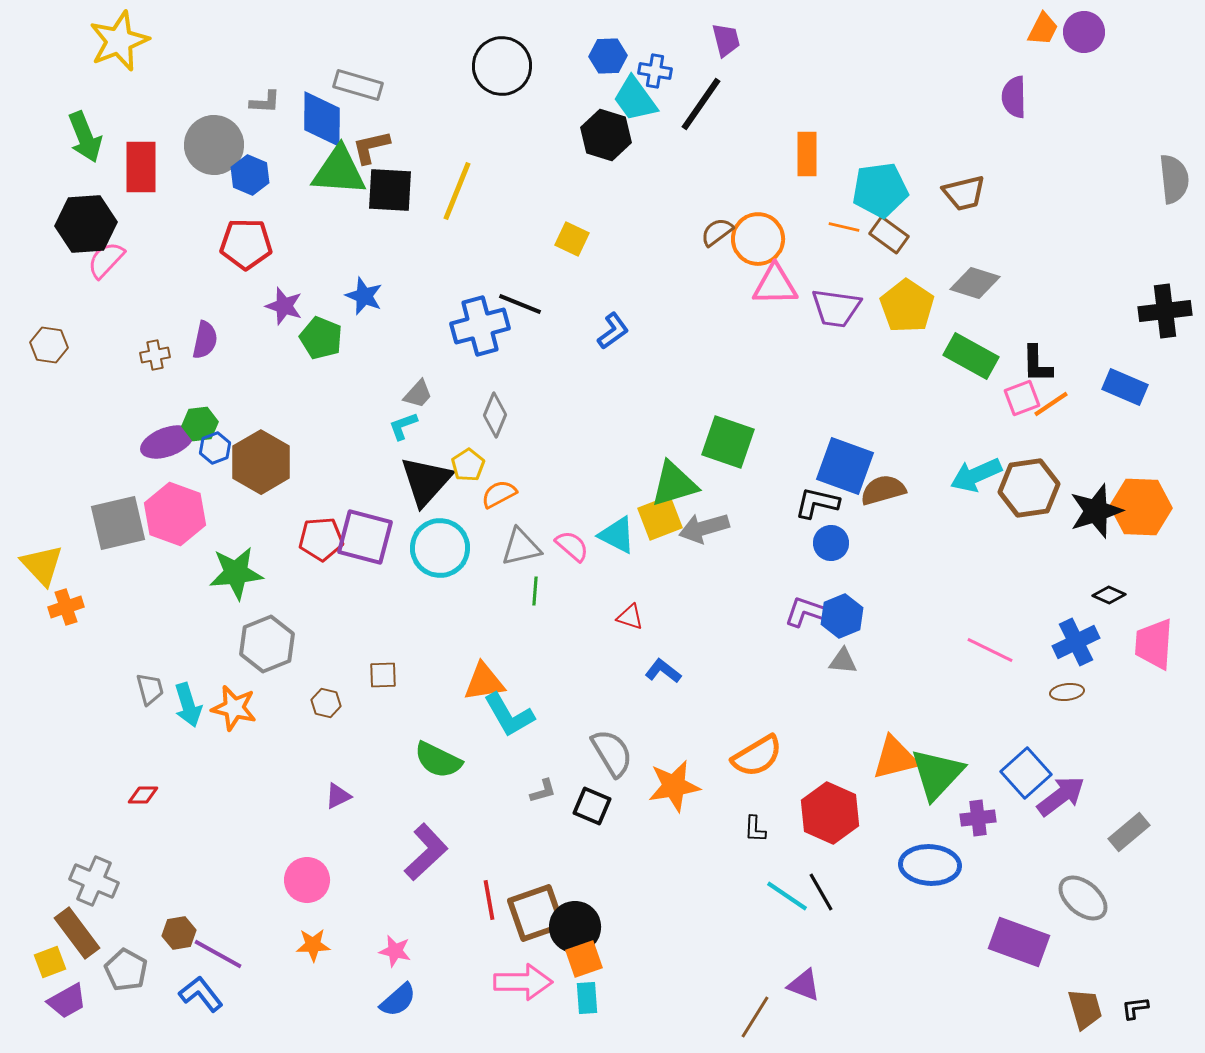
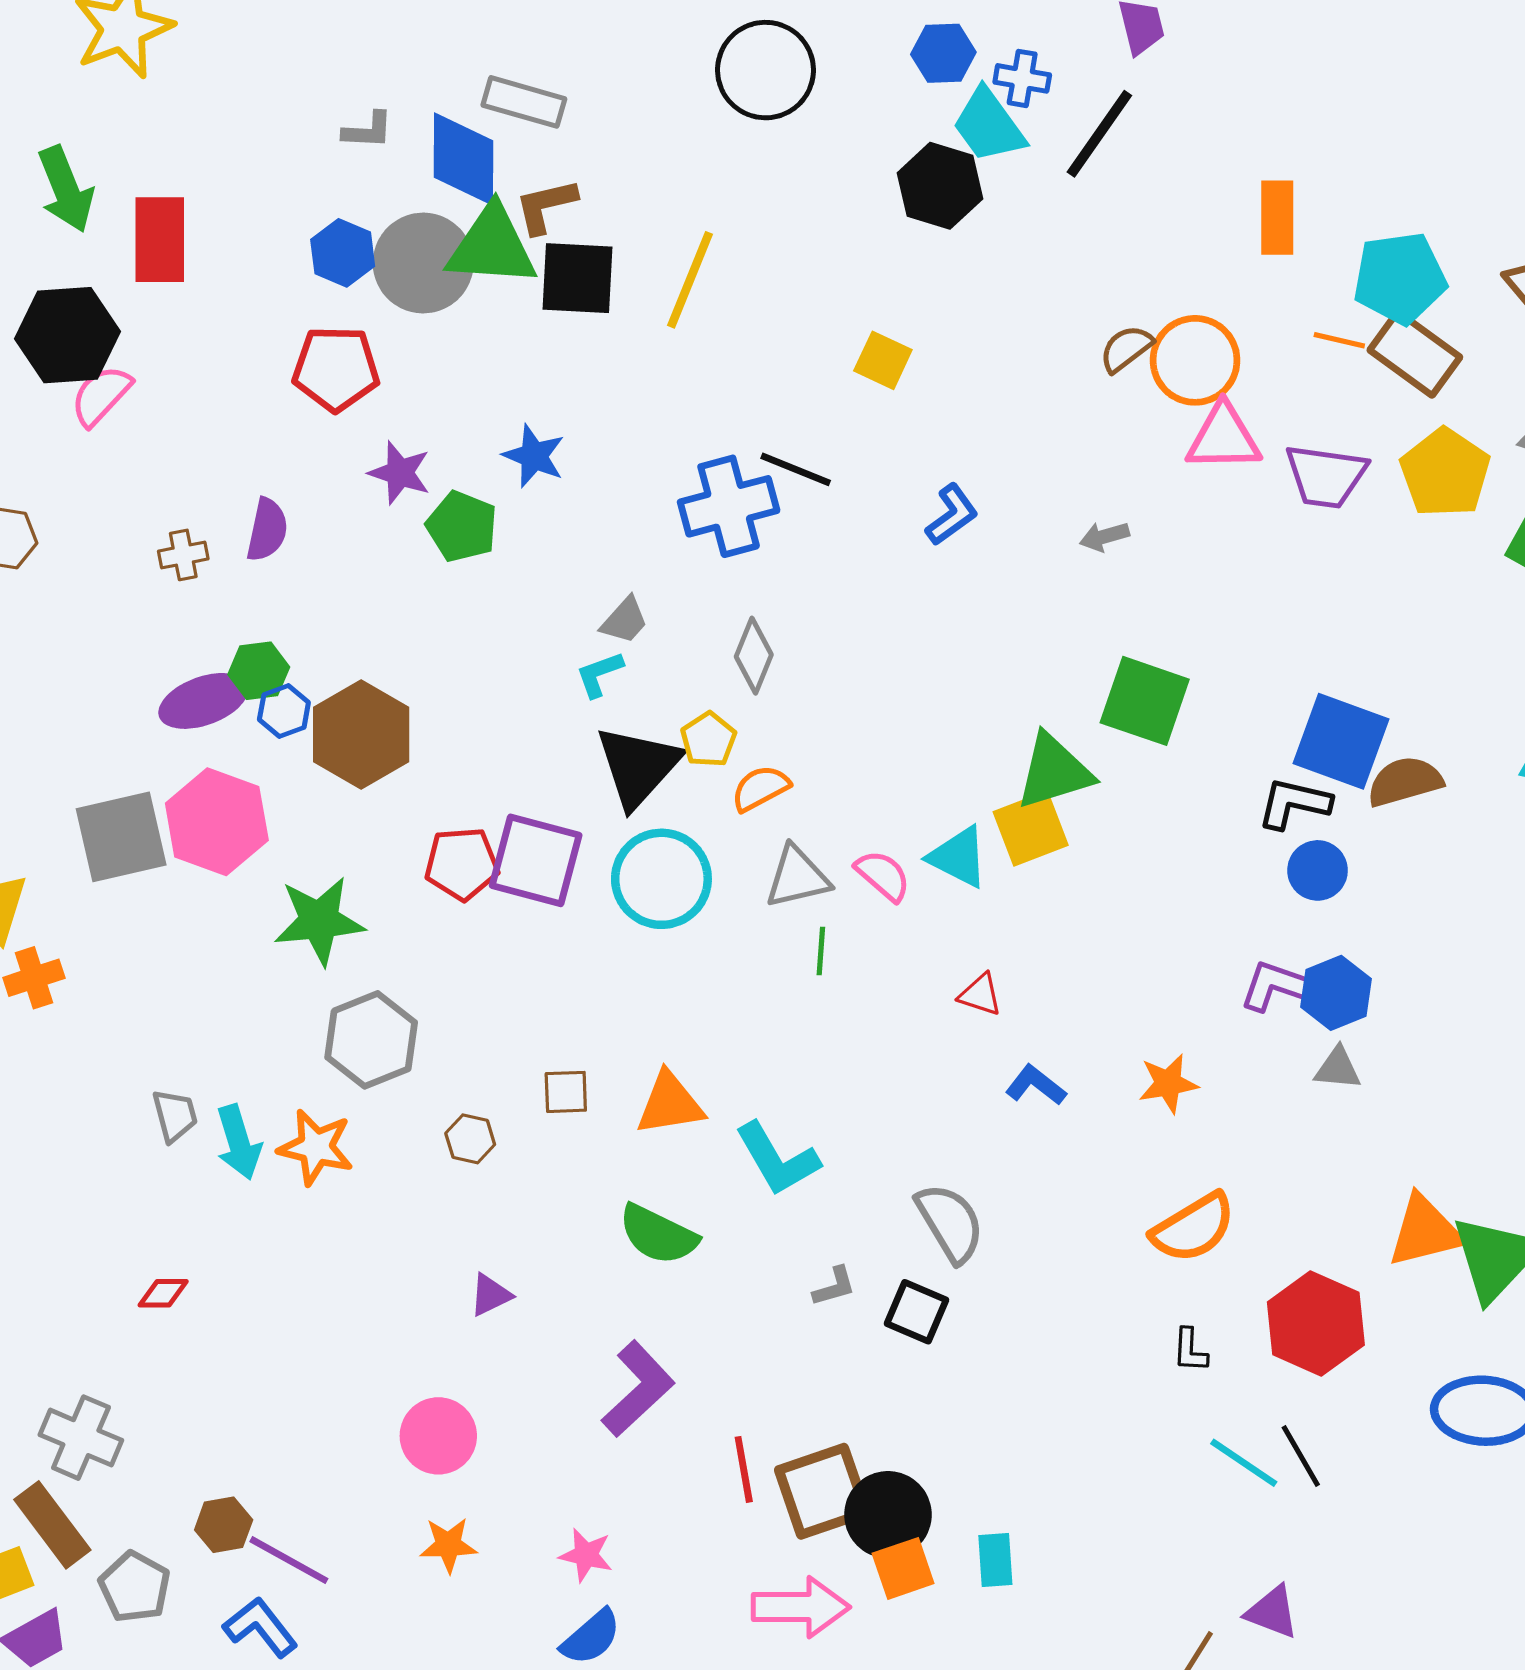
gray circle: (214, 145) -> (423, 263), moved
brown rectangle: (889, 235) -> (1415, 354), size x1.4
gray arrow: (704, 528) -> (1104, 537), moved, size x0.6
orange triangle: (484, 682) -> (670, 1104), moved
orange star: (674, 786) -> (1168, 1084), moved, size x0.7
cyan rectangle: (587, 998) -> (995, 1560), moved

